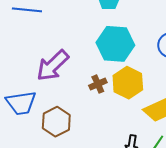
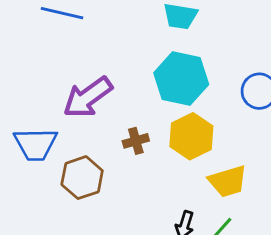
brown cross: (98, 84) -> (136, 141), moved

